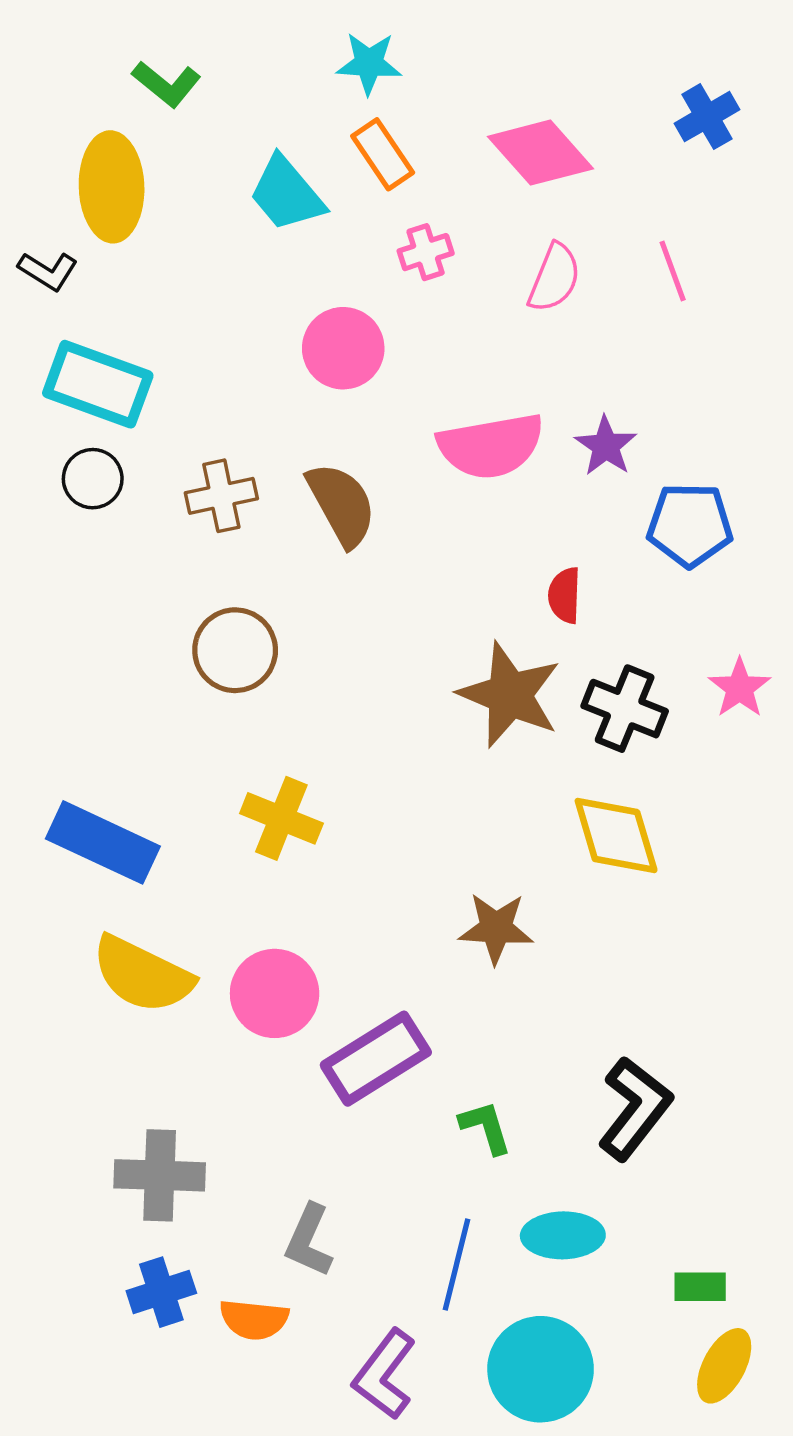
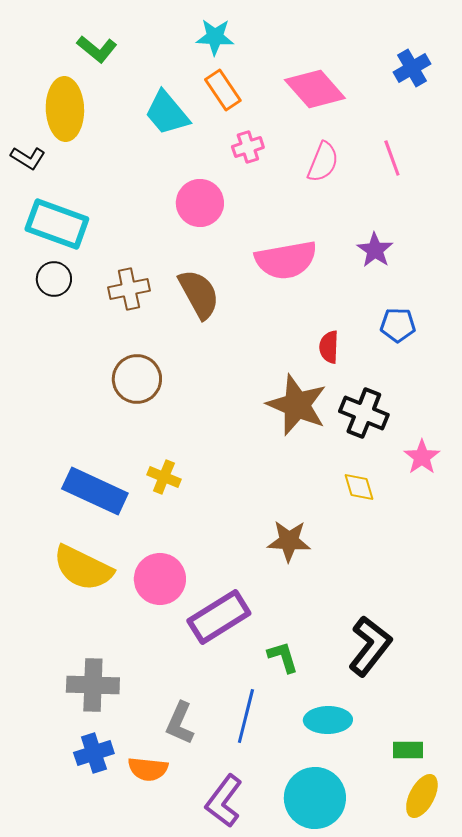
purple star: (606, 446) -> (375, 250), moved
blue pentagon: (690, 525) -> (398, 325), moved, size x0.7
pink star: (740, 688) -> (422, 457), moved
yellow cross: (281, 818) -> (164, 477), size x0.7
yellow diamond: (616, 836) -> (359, 487), size x0.6
blue rectangle: (103, 842) -> (95, 491), moved
blue line: (456, 1265) -> (246, 716), moved

